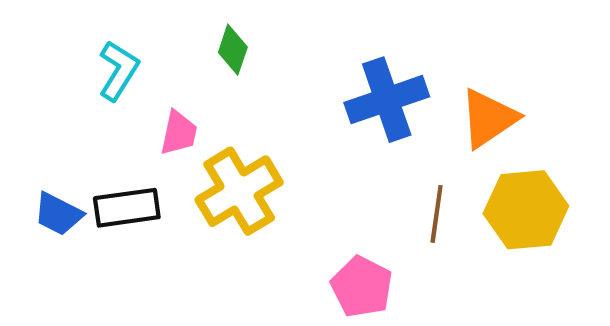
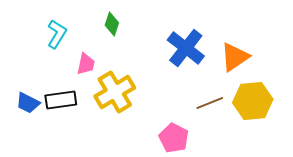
blue cross: (387, 100) -> (186, 48), turned -33
brown line: (437, 214) -> (210, 103), turned 60

